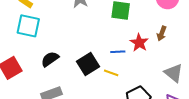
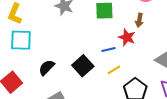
brown arrow: (162, 33) -> (139, 20), moved
yellow line: (111, 73) -> (114, 70), moved, turned -40

